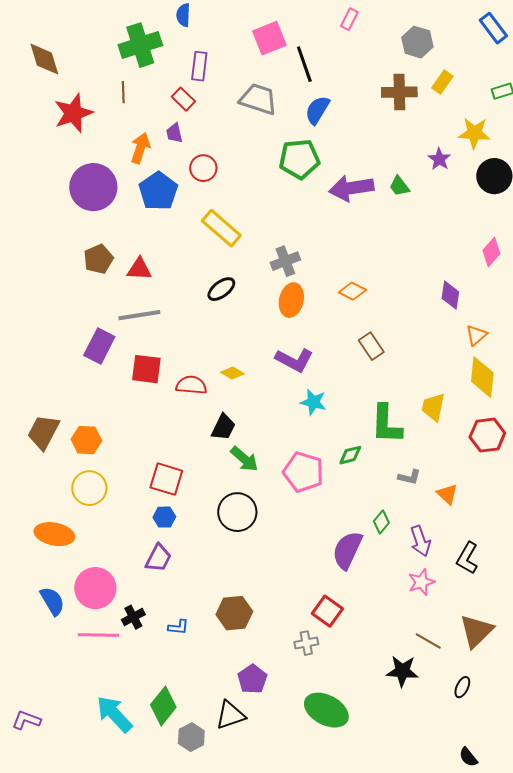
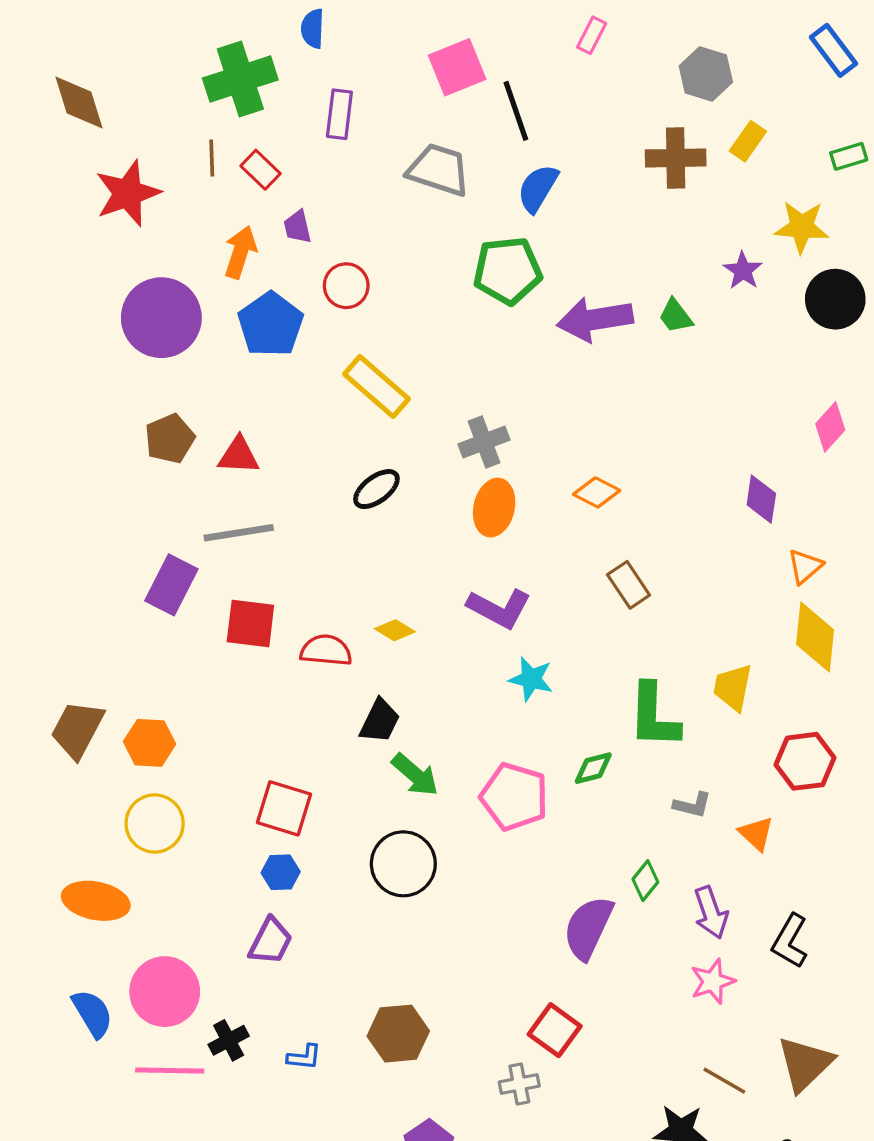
red rectangle: (183, 99) -> (260, 170), moved
red hexagon: (487, 435) -> (805, 761), moved

